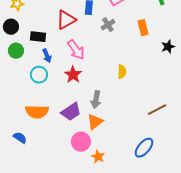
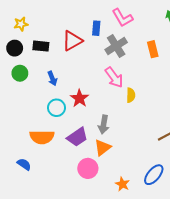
gray cross: (108, 25) -> (116, 46), size x1.5
black rectangle: (38, 37) -> (41, 46), moved
pink arrow: (76, 50) -> (114, 77), moved
cyan circle: (39, 75) -> (56, 108), moved
orange star: (98, 157) -> (122, 184), moved

